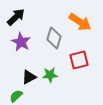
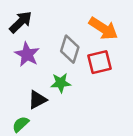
red square: (79, 60) -> (99, 62), moved
green star: (50, 75) -> (61, 83), moved

